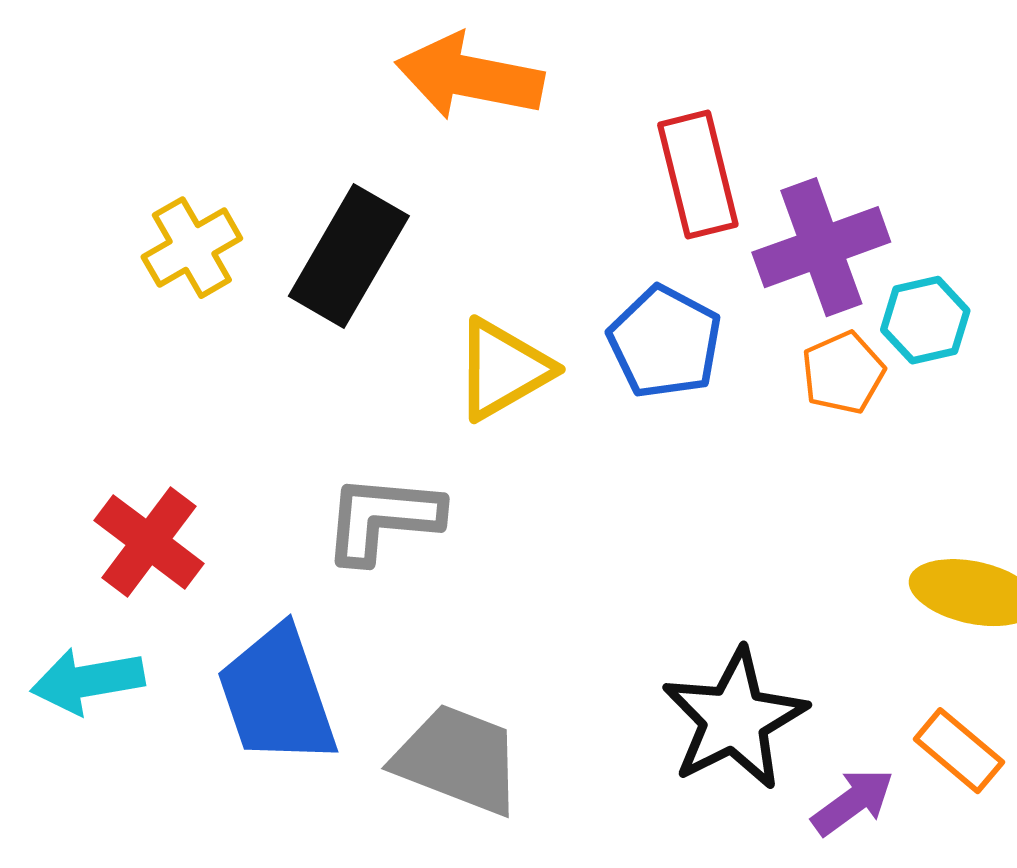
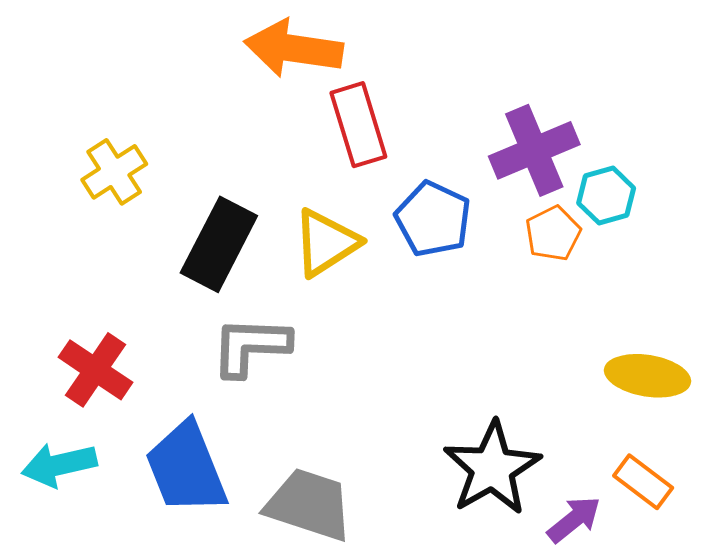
red rectangle: (698, 175) -> (358, 125), moved
black rectangle: (349, 256) -> (219, 244), moved

